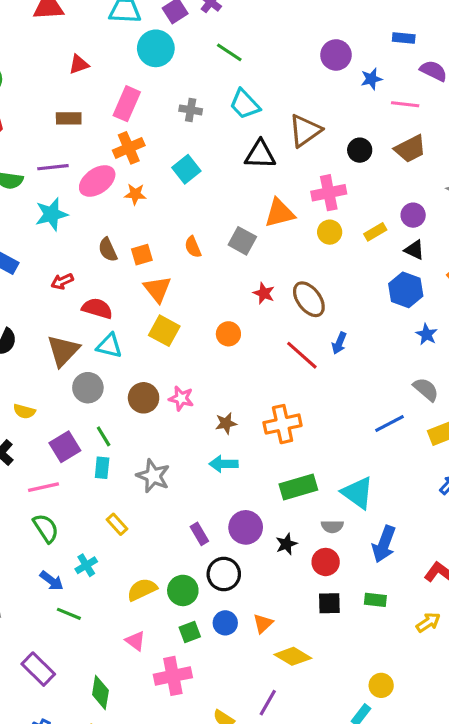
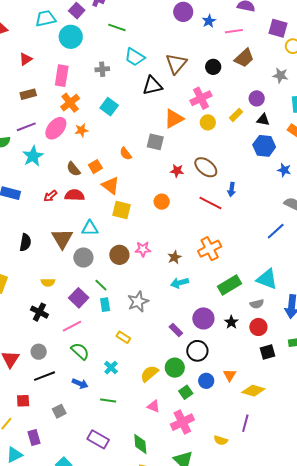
red semicircle: (97, 308) -> (75, 195), moved
gray star: (153, 476) -> (138, 302), turned -30
blue arrow: (52, 581) -> (80, 384), moved

